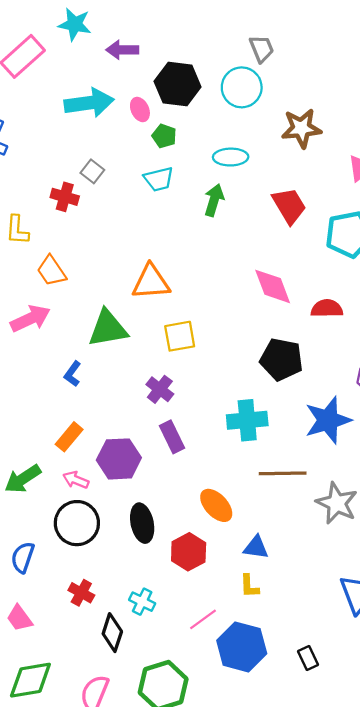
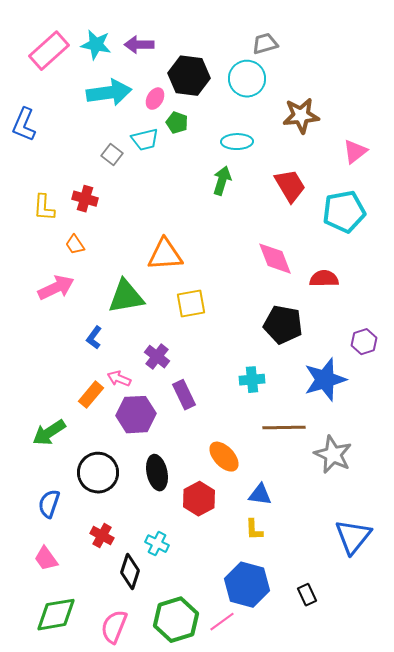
cyan star: (75, 24) -> (96, 45), moved
gray trapezoid: (262, 49) -> (265, 44), turned -84
pink ellipse: (140, 109) -> (155, 99), turned 55
cyan trapezoid: (159, 179) -> (145, 140), moved
red cross: (65, 197) -> (85, 199), moved
orange trapezoid: (51, 271) -> (75, 245), size x0.7
purple cross: (160, 389) -> (157, 357), moved
cyan cross: (247, 420) -> (252, 380), size x0.7
pink arrow: (76, 480) -> (119, 379), moved
pink line: (203, 619) -> (222, 622), moved

